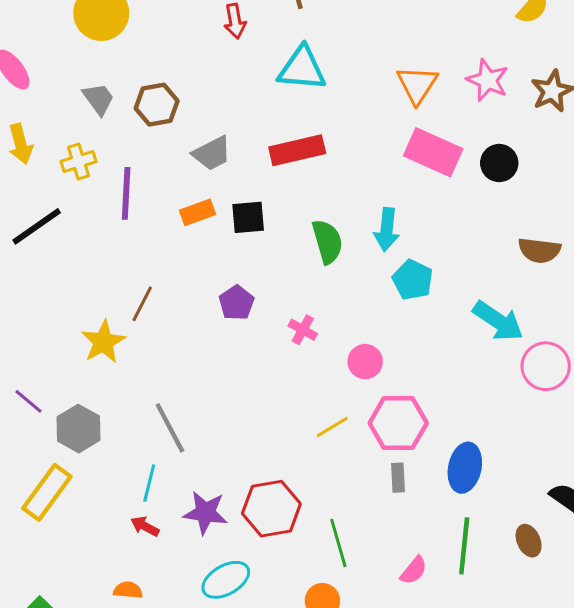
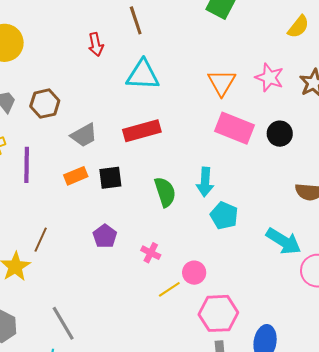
yellow line: (332, 427) -> (169, 289), moved

